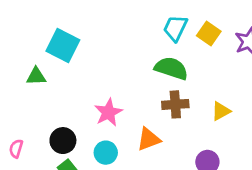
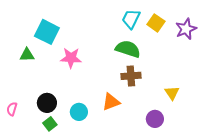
yellow triangle: (221, 111) -> (172, 93), moved, turned -35
pink star: (108, 112) -> (71, 58), moved, turned 30

